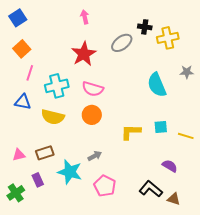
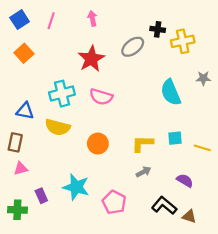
pink line: (30, 73) -> (51, 21), moved
orange circle: (92, 115) -> (98, 144), moved
brown rectangle: (45, 153) -> (15, 142), moved, turned -60
gray arrow: (95, 156) -> (144, 172), moved
green cross: (16, 193) -> (17, 210), turned 36

